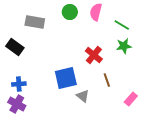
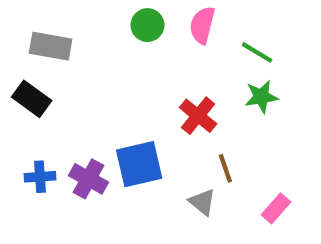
gray rectangle: (35, 22) -> (51, 46), moved
gray triangle: (83, 96) -> (202, 202), moved
purple cross: (17, 104) -> (88, 179), moved

